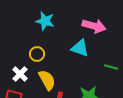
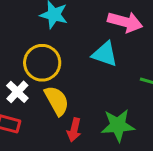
yellow circle: (37, 54) -> (42, 63), size x1.6

